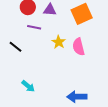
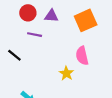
yellow star: (59, 42) -> (66, 73), moved

